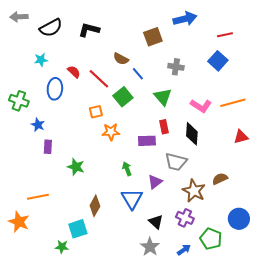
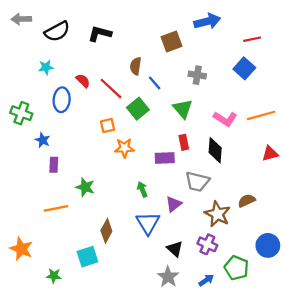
brown semicircle: (121, 59) -> (136, 66), turned 70
orange line: (38, 197) -> (56, 208), moved
green star: (62, 247) -> (54, 276), moved

